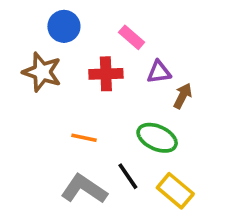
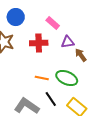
brown arrow: (183, 96) -> (81, 55), turned -64
orange line: (84, 138) -> (42, 78), moved

